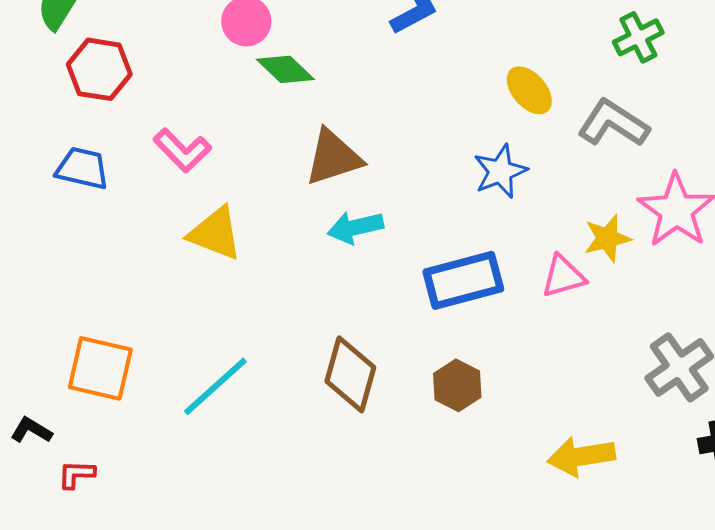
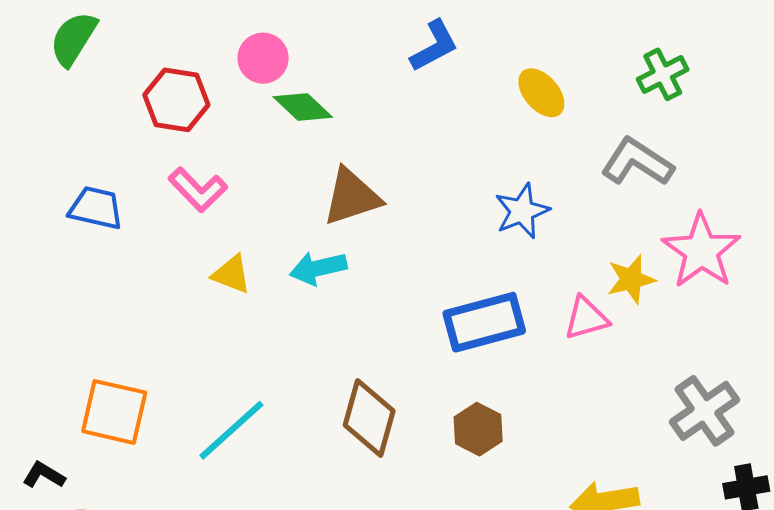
red hexagon: (99, 69) -> (176, 100), moved
yellow ellipse: (529, 90) -> (541, 93), moved
cyan arrow: (355, 227) -> (318, 268), moved
yellow triangle: (215, 233) -> (231, 274), size x0.7

